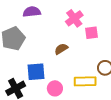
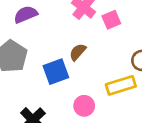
blue square: (36, 72) -> (56, 72), moved

